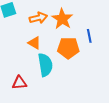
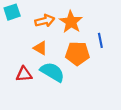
cyan semicircle: (45, 65) -> (52, 72), turned -50
red triangle: (19, 83) -> (24, 74), moved

